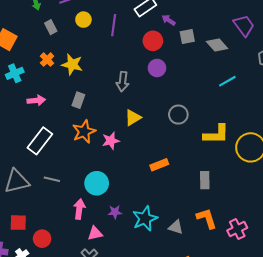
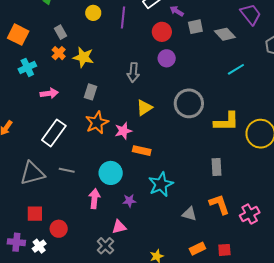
gray rectangle: (51, 27) -> (60, 32), moved
gray circle: (178, 115) -> (189, 103), size x1.5
orange rectangle: (159, 165) -> (142, 151), moved, turned 36
cyan star: (145, 219) -> (161, 184), moved
pink triangle: (95, 233) -> (119, 227), moved

